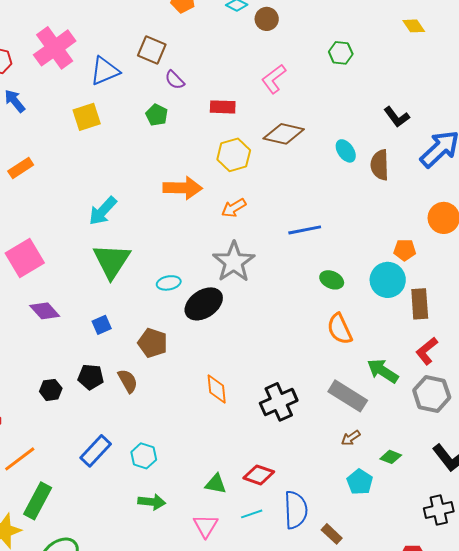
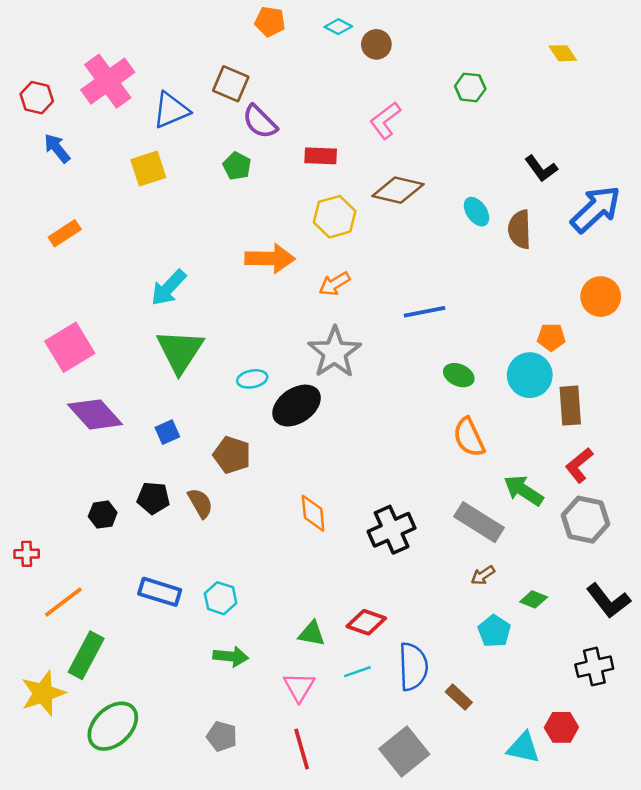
purple semicircle: (175, 80) -> (260, 122), size x1.4
purple diamond: (45, 311) -> (95, 414), size x1.4
blue rectangle: (96, 451) -> (160, 592), turned 64

